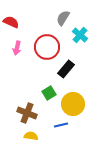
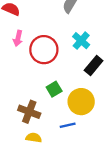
cyan cross: (80, 35) -> (81, 41), moved
red circle: (47, 47) -> (44, 50), moved
black rectangle: (66, 69) -> (94, 65), moved

